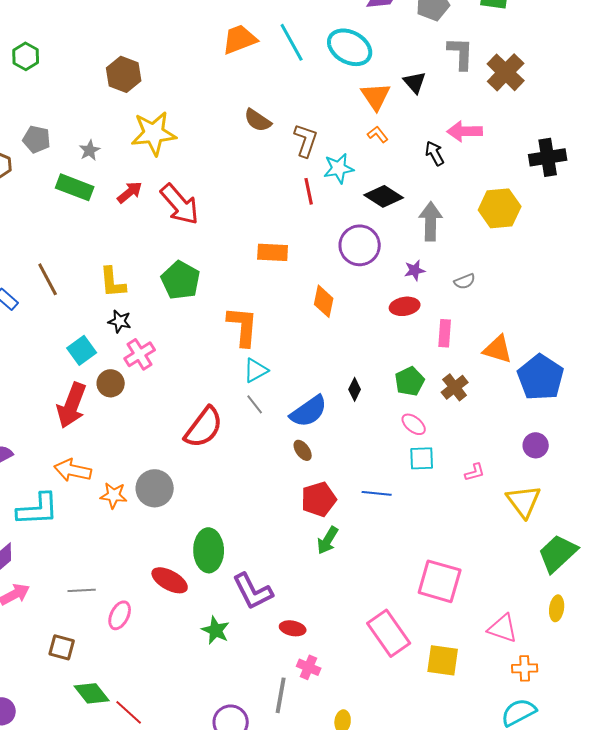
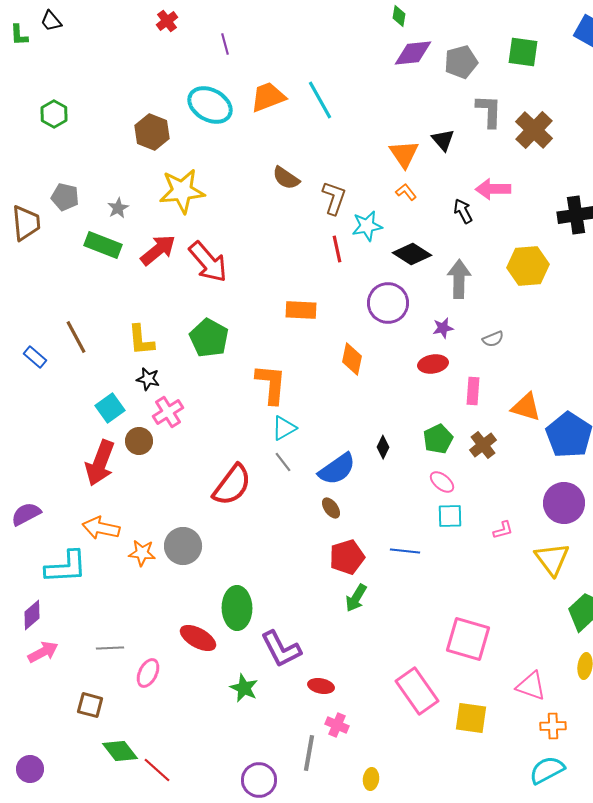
cyan ellipse: (350, 47) -> (210, 105), moved
red arrow: (130, 192) -> (158, 250), size x1.4
purple circle: (536, 445) -> (564, 503), size x1.6

